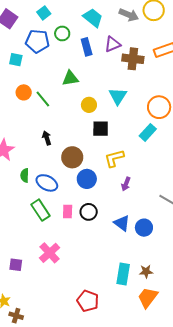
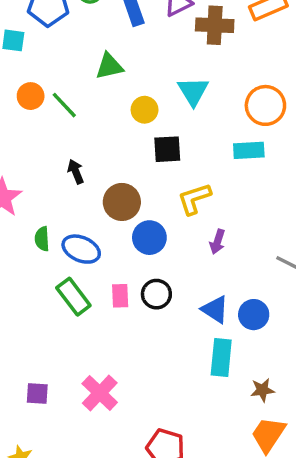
cyan rectangle: (148, 132) -> (249, 150), turned 48
pink cross: (50, 253) -> (100, 393), moved
cyan rectangle: (123, 274) -> (221, 357), moved

